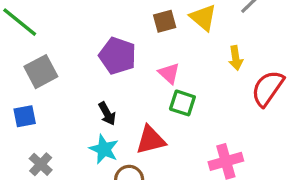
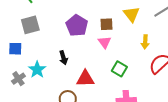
brown square: (165, 21) -> (106, 24), moved
green square: (182, 103) -> (119, 69), moved
cyan star: (104, 149) -> (37, 70), moved

